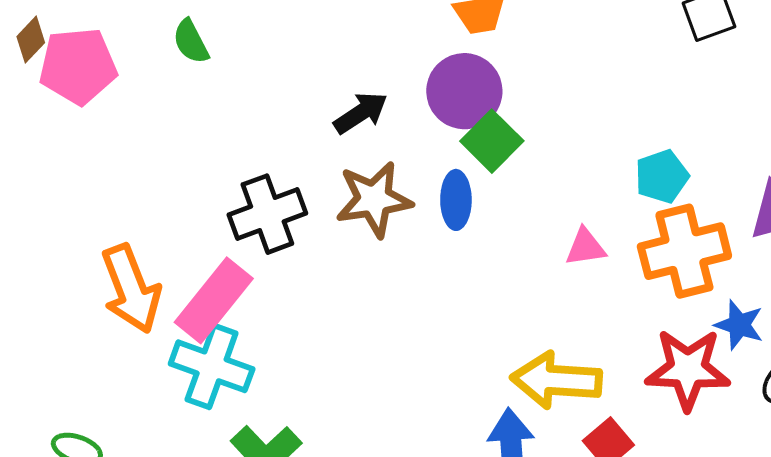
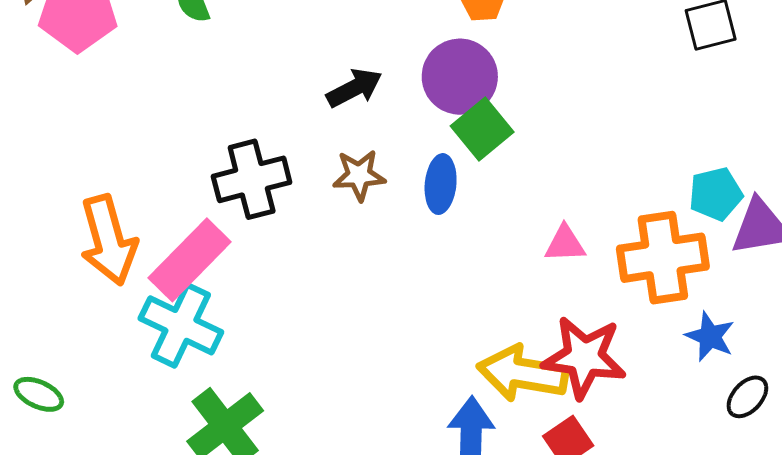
cyan pentagon: (662, 176) -> (716, 194), moved
brown star: (374, 199) -> (359, 175), size x0.7
red star: (688, 369) -> (584, 357), moved

